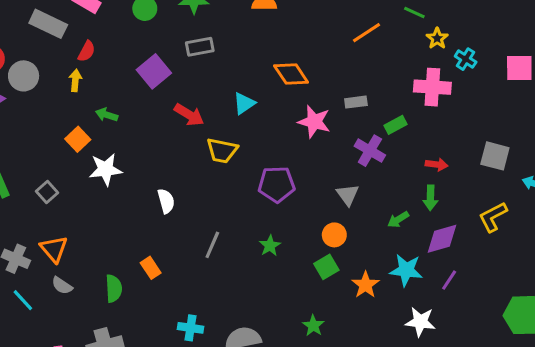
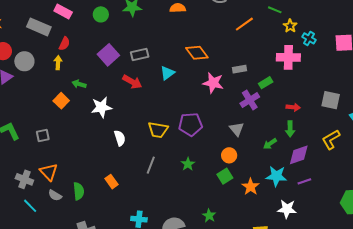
gray rectangle: (200, 47) -> (140, 55), moved
yellow trapezoid: (222, 151) -> (158, 130), moved
purple cross: (370, 151) -> (250, 100), turned 30
white star: (106, 169) -> (101, 107), moved
gray square: (47, 192) -> (43, 135), turned 32
purple line: (449, 280) -> (304, 181), turned 40
green semicircle: (114, 288) -> (79, 191), moved
green star: (313, 326) -> (209, 216), moved

